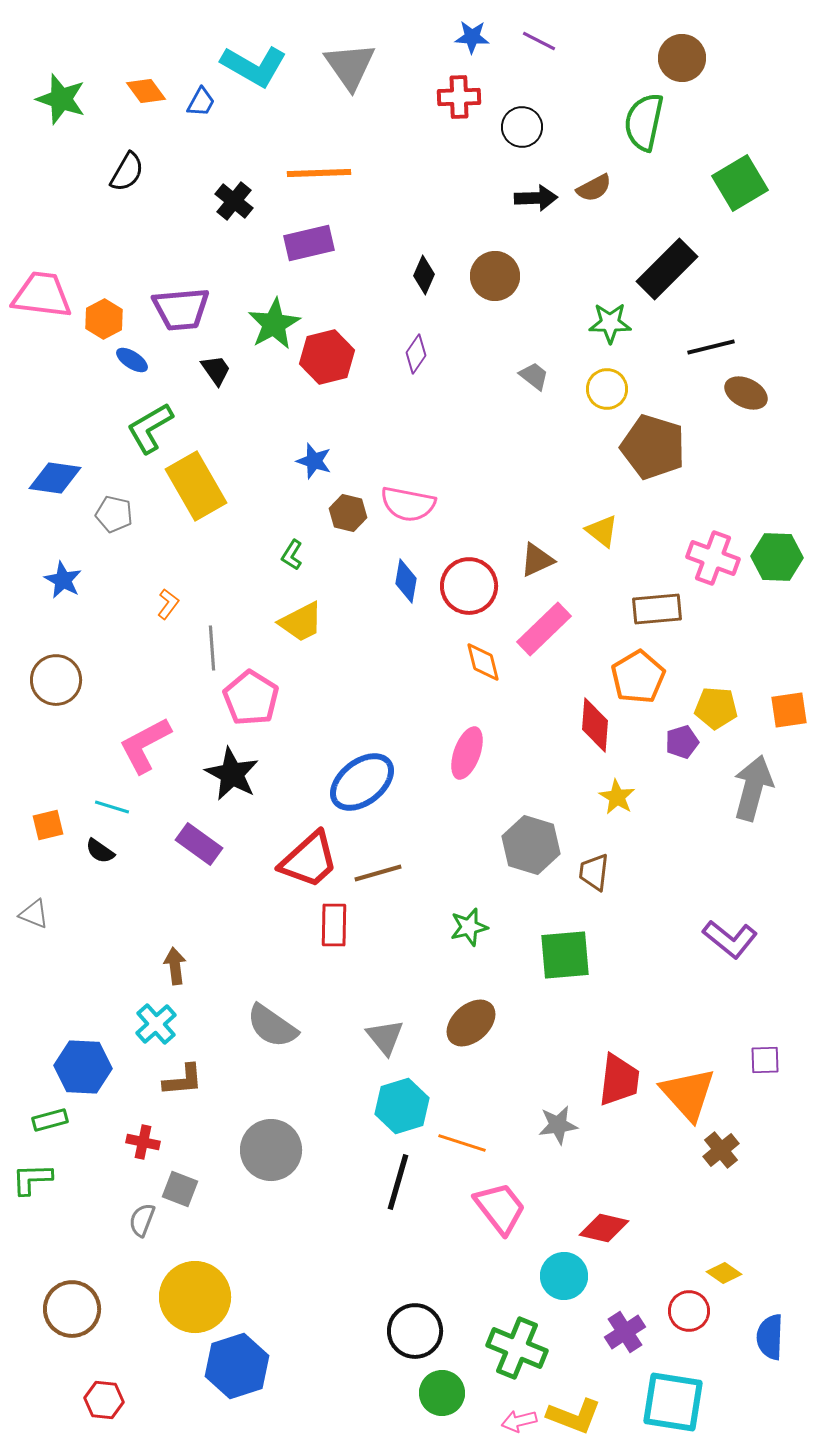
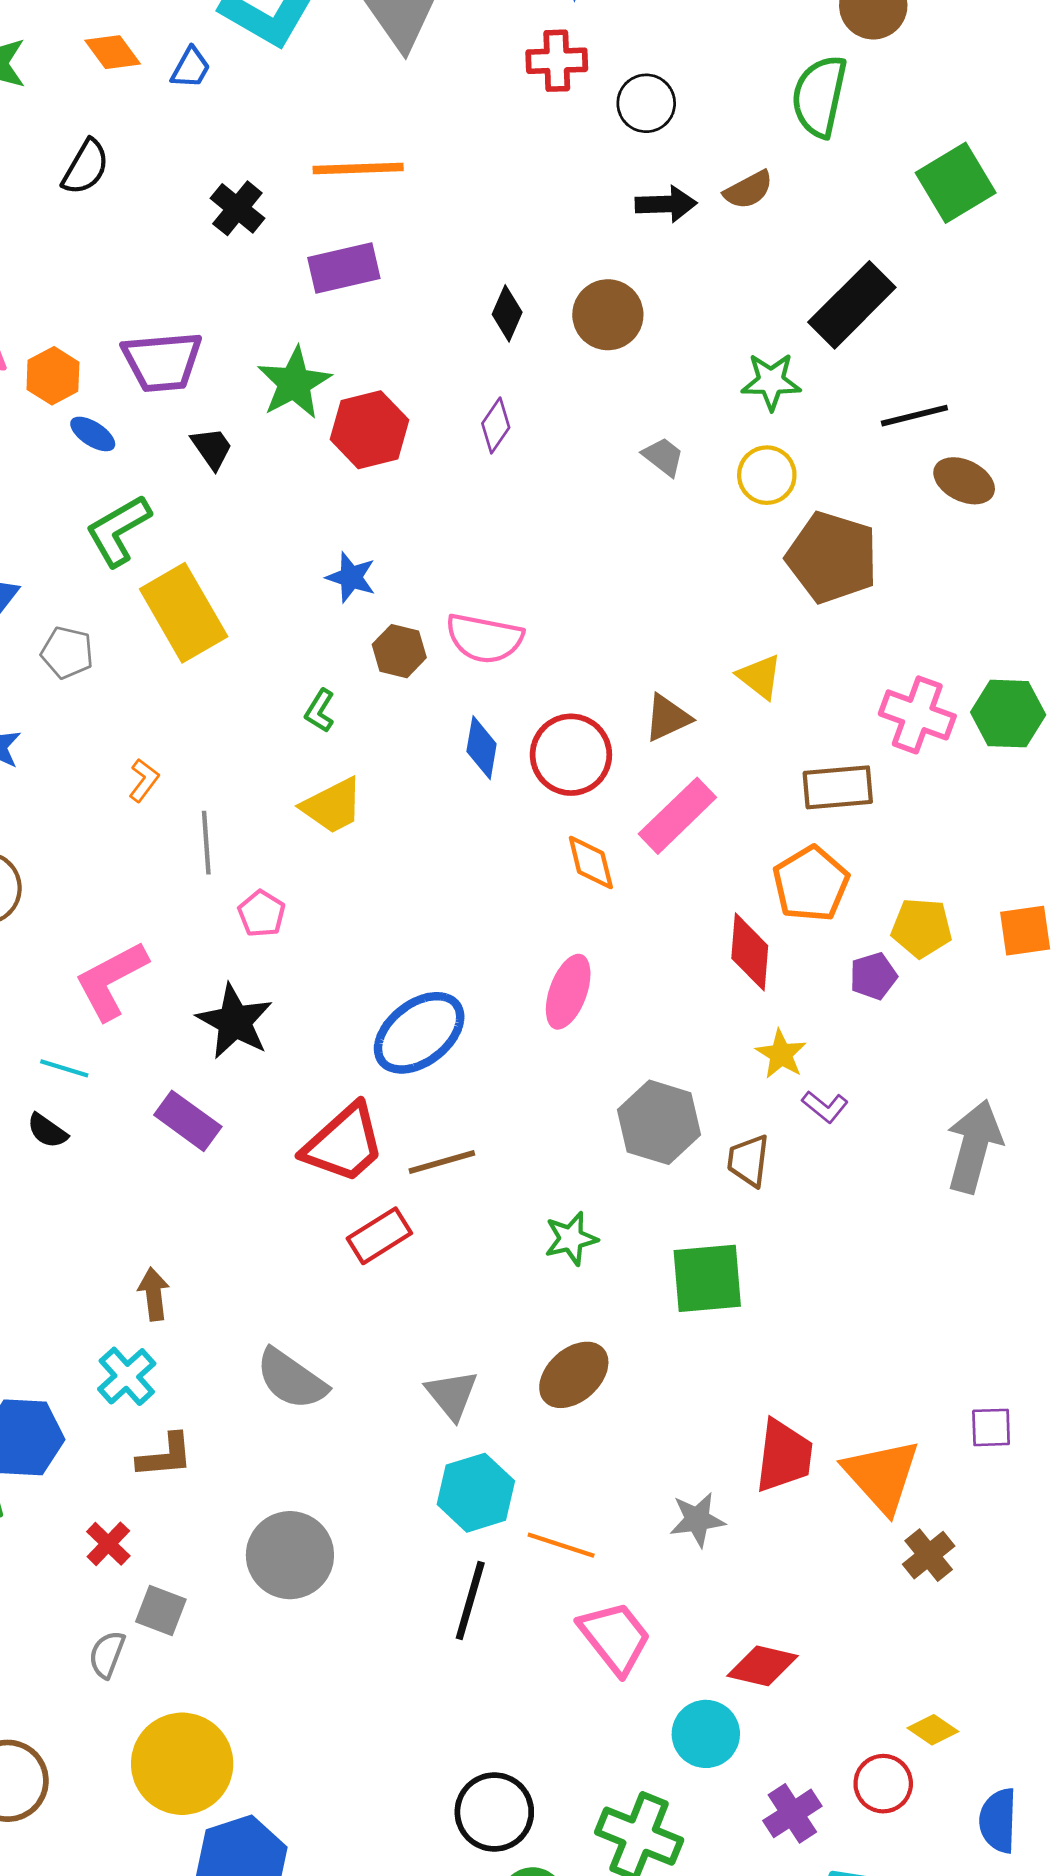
pink pentagon: (251, 698) -> (262, 914), size x0.6
gray arrow: (753, 788) -> (974, 1146), moved
red rectangle: (334, 925) -> (379, 1236), turned 57
purple L-shape: (730, 939) -> (825, 1107), moved, size x0.6
red cross: (143, 1142) -> (108, 1544), turned 32

